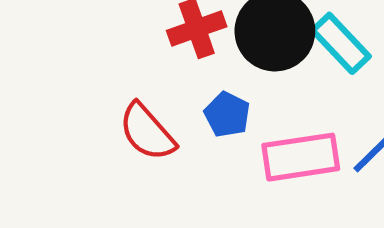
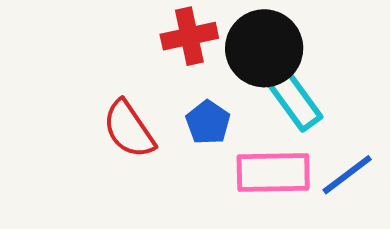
cyan rectangle: (341, 43) -> (295, 101), moved

